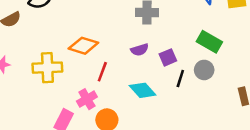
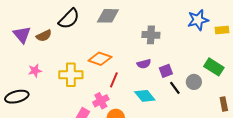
green rectangle: (209, 42) -> (214, 67), moved
black line: (180, 79) -> (175, 88), turned -56

